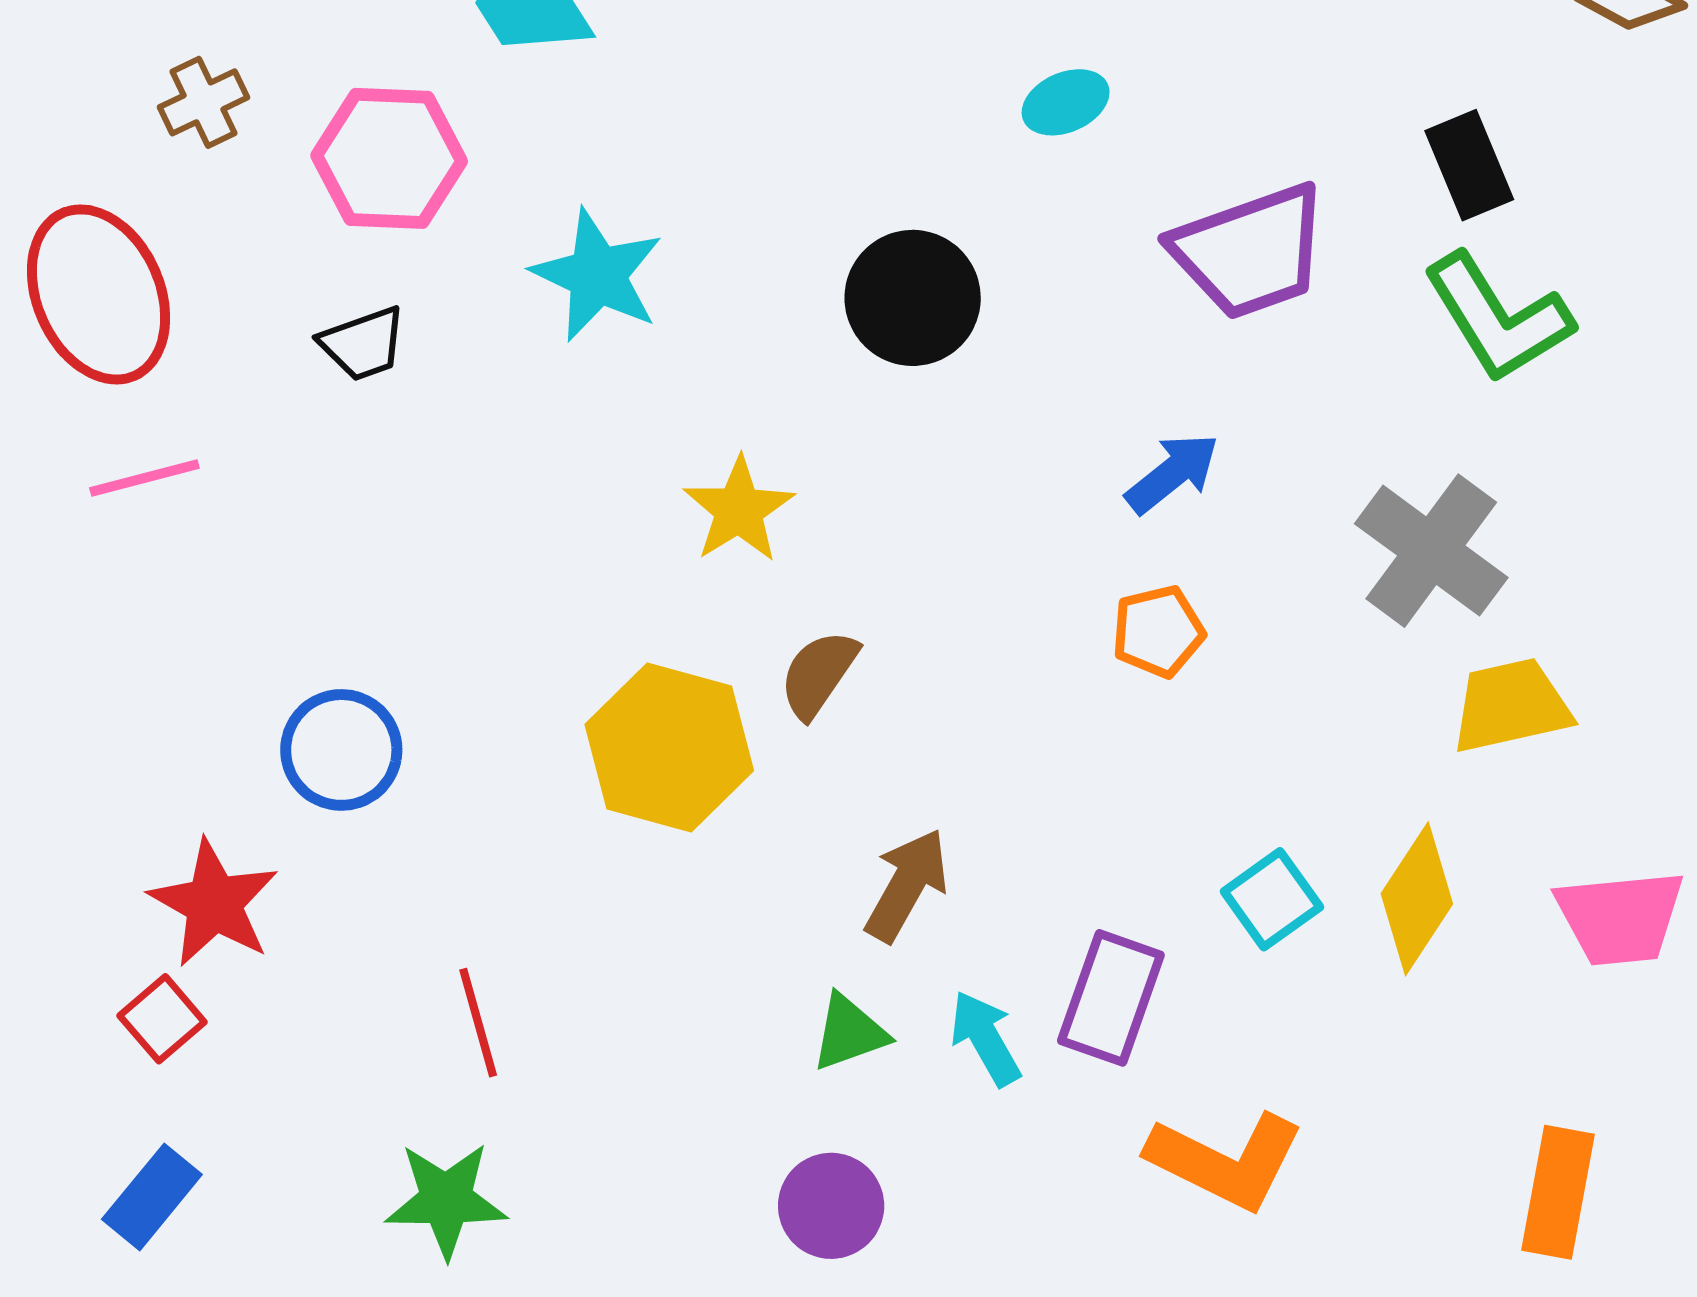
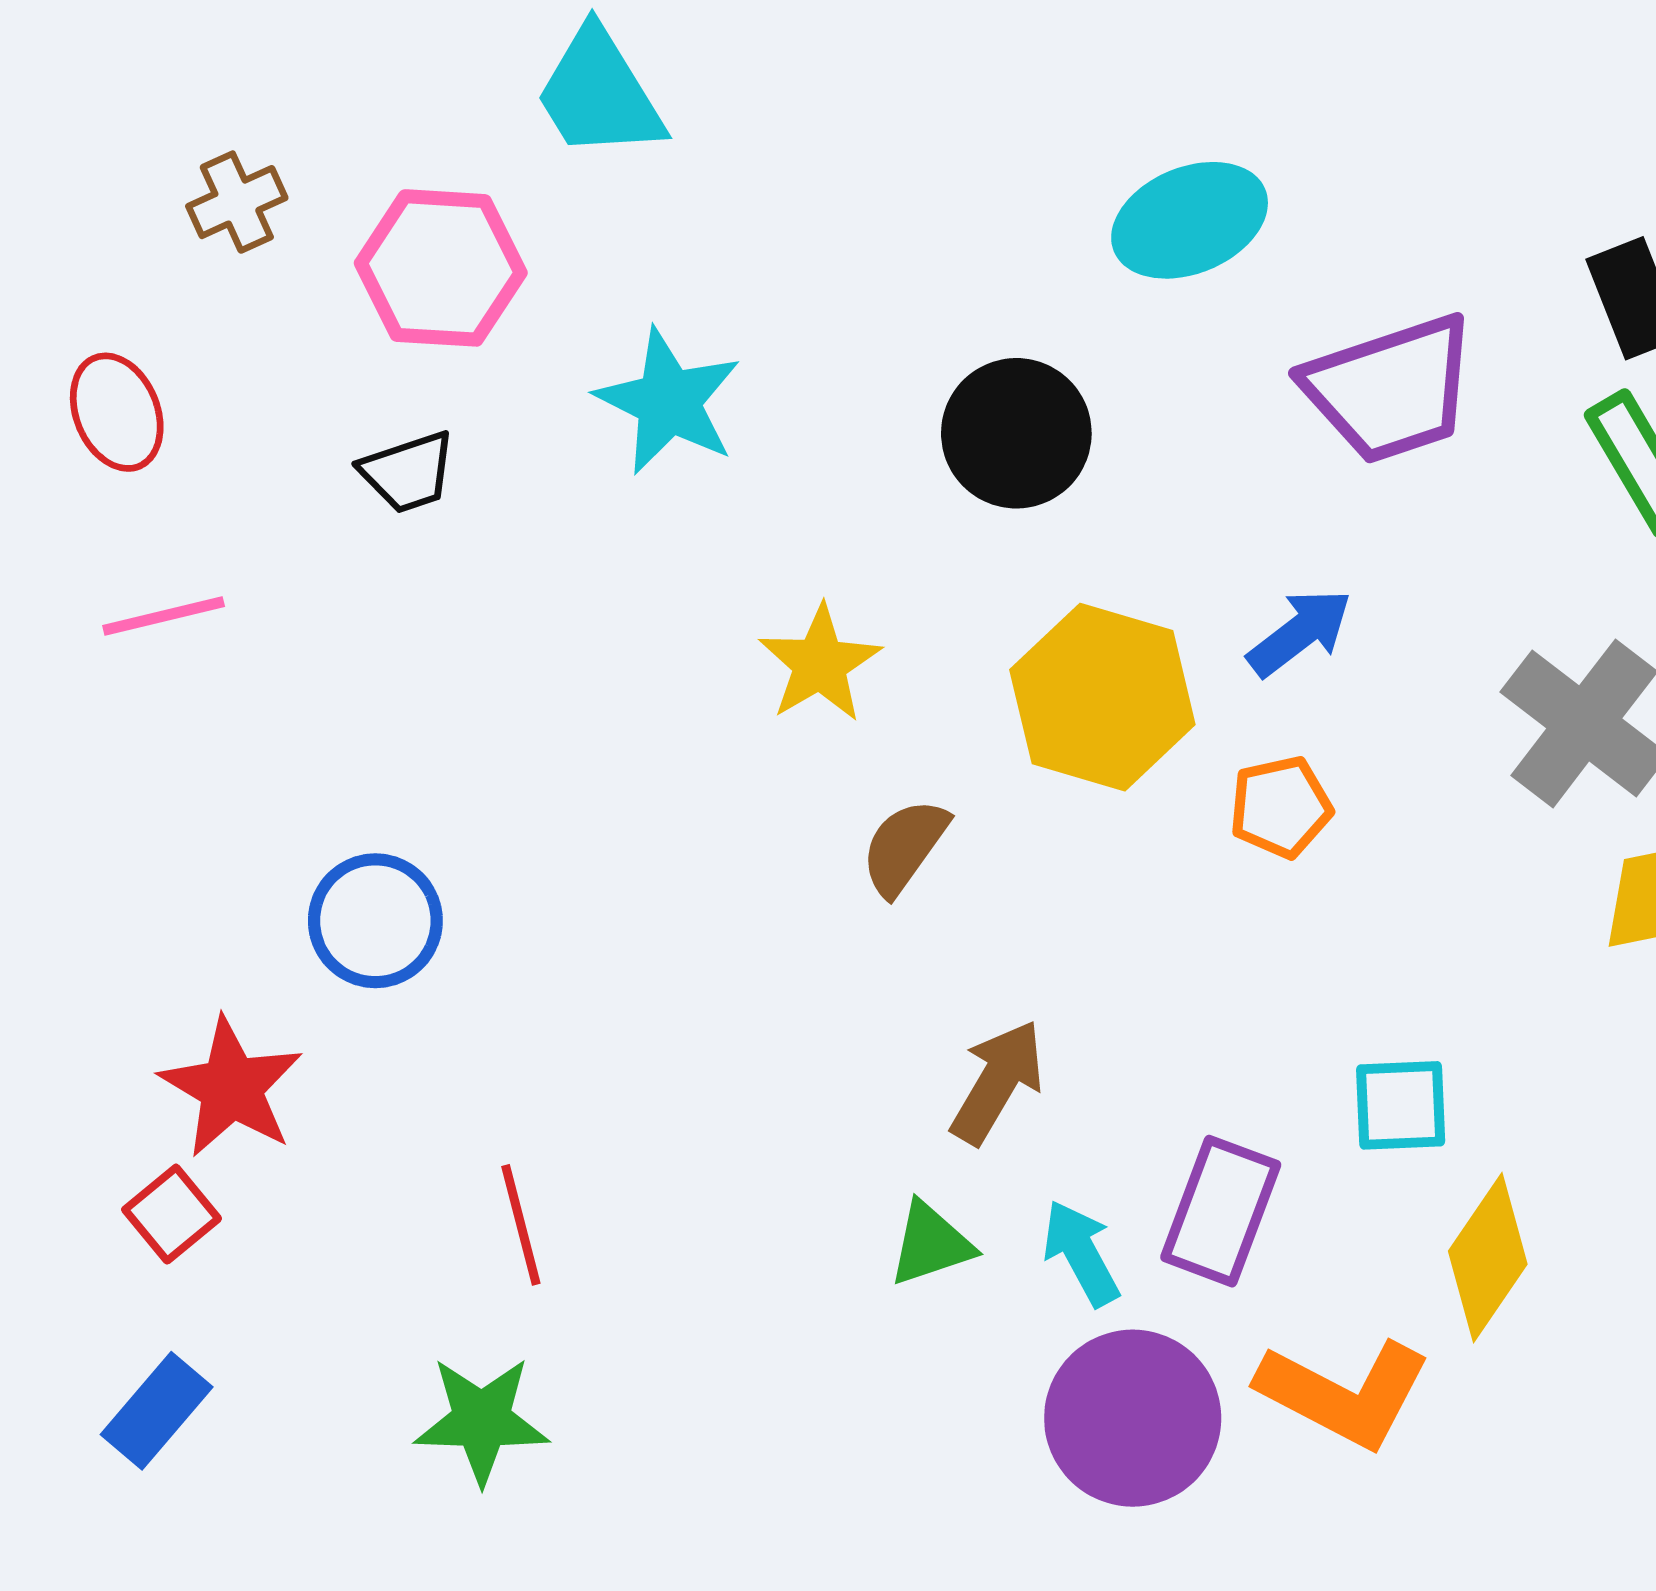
cyan ellipse: (1066, 102) -> (1190, 220), size x1.6
red ellipse: (99, 294) -> (117, 412), size x0.6
yellow hexagon: (669, 748) -> (1102, 697), moved
cyan square: (1272, 899) -> (1401, 1105), turned 32
yellow diamond: (1417, 899) -> (1488, 1258), moved
purple circle: (831, 1206) -> (1133, 1418), moved, size x1.5

